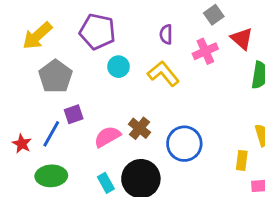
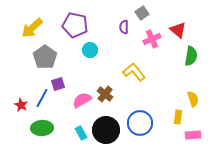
gray square: (214, 15) -> (142, 13), moved
yellow L-shape: (163, 74) -> (134, 72), moved
blue circle: (184, 144) -> (140, 123), moved

